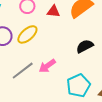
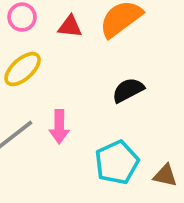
pink arrow: (47, 66) -> (59, 127), turned -54

